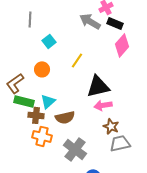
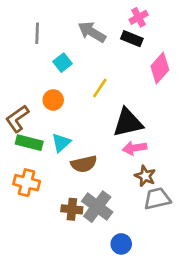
gray arrow: (90, 21) -> (92, 32), moved
black rectangle: (115, 23) -> (132, 39), moved
brown cross: (36, 115) -> (72, 209), moved
orange cross: (42, 136) -> (27, 183), moved

